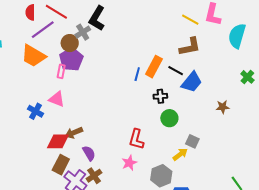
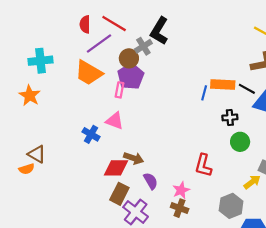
orange rectangle: (154, 67) -> (223, 84), turned 65
brown arrow: (74, 133) -> (134, 158), turned -138
pink star: (129, 163) -> (181, 190), moved
brown cross: (94, 176) -> (180, 208), moved, turned -35

